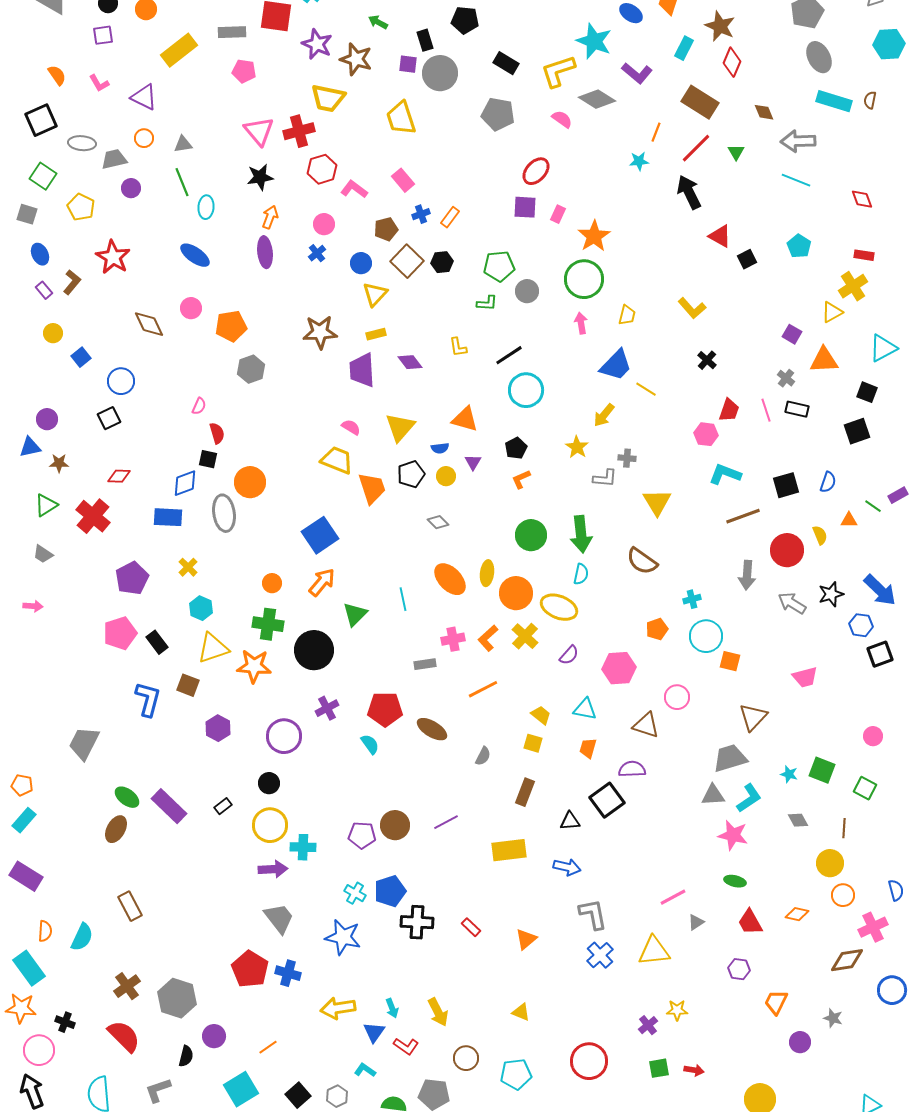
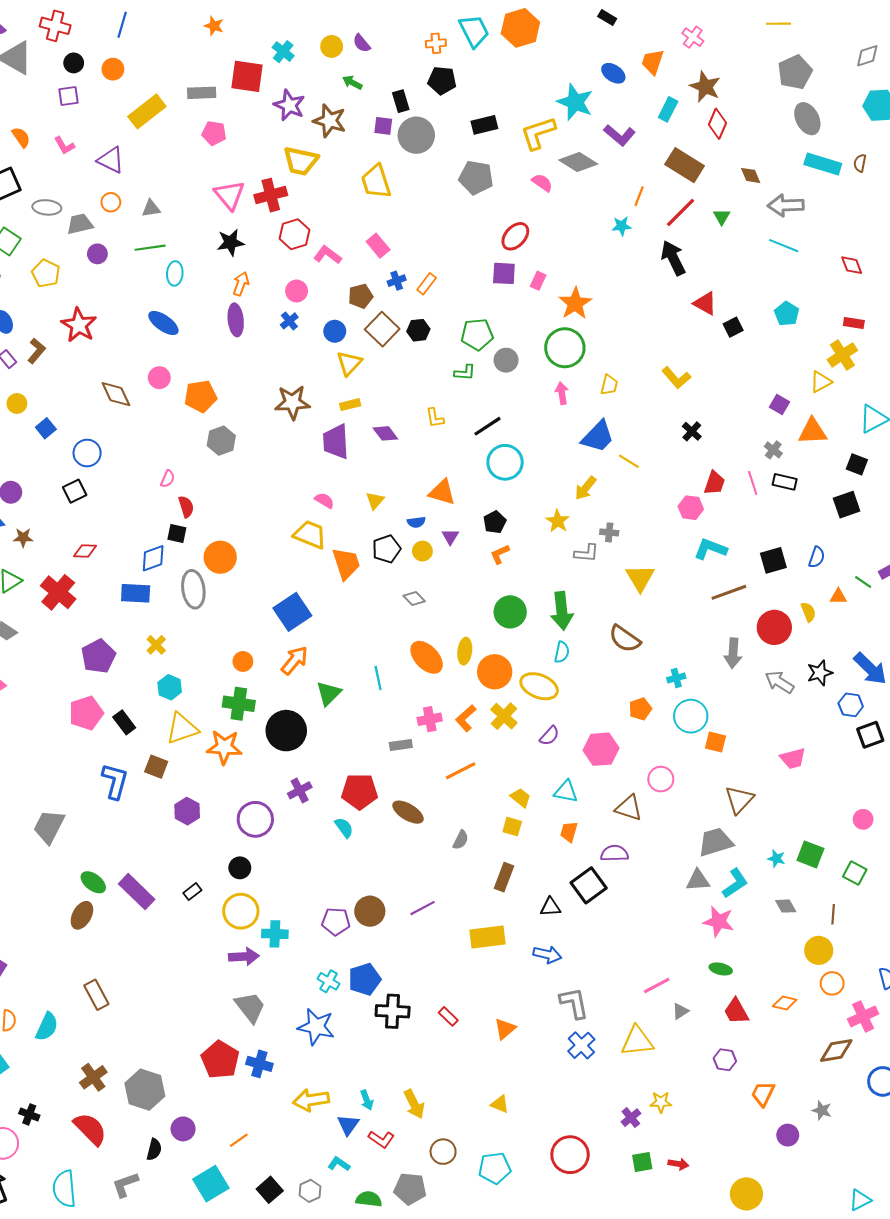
black rectangle: (506, 63) -> (484, 125), turned -45
green line: (182, 182) -> (150, 248), turned -76
yellow triangle: (400, 427) -> (375, 500), size x0.6

